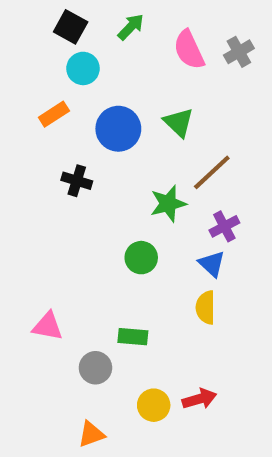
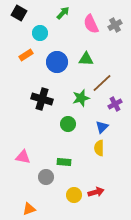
black square: (71, 27) -> (19, 13), moved
green triangle: (179, 123) -> (86, 59), turned -42
black cross: (77, 181) -> (42, 99), moved, size x1.5
purple cross: (224, 226) -> (115, 104), moved
blue triangle: (212, 264) -> (102, 127), turned 32
orange triangle: (91, 434) -> (29, 209), moved

